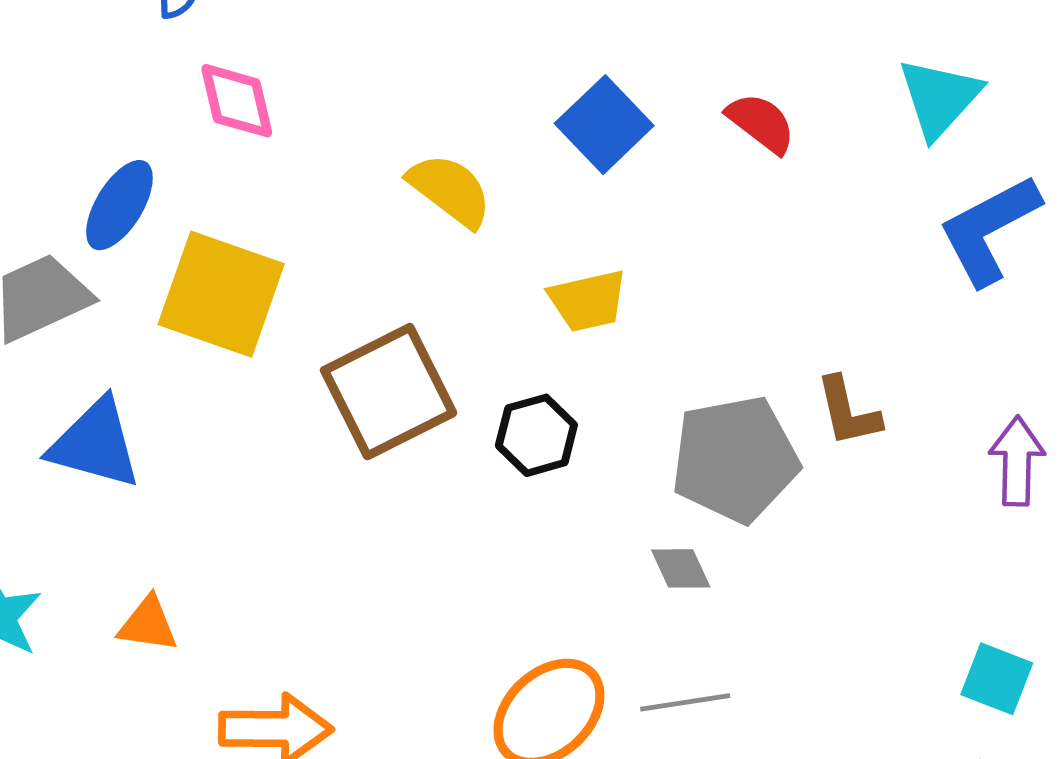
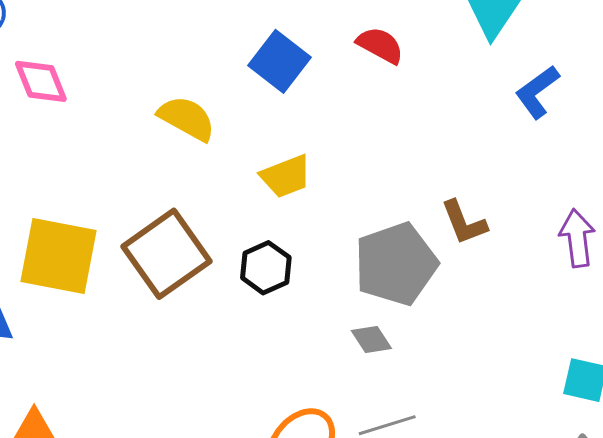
blue L-shape: (989, 230) -> (537, 92), size x0.7
yellow square: (221, 294) -> (59, 256), moved

